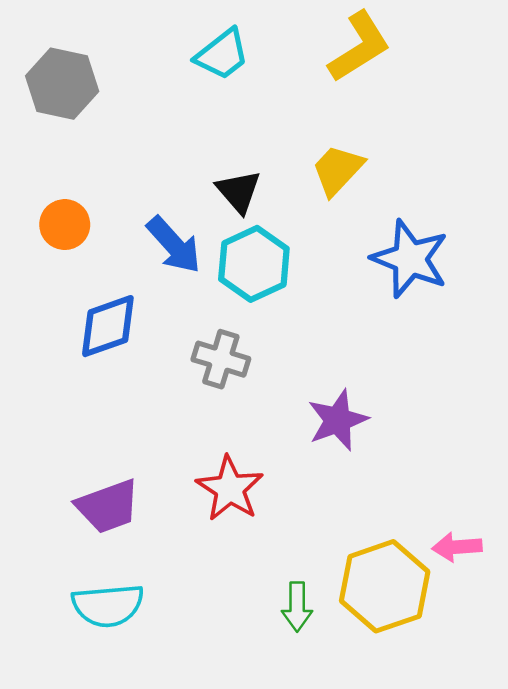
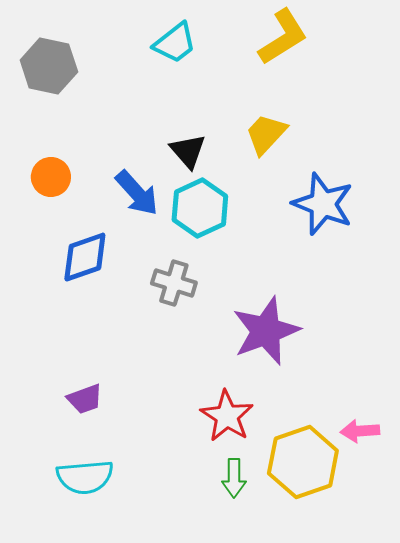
purple star: (338, 420) -> (266, 331), size x1.4
red star: (230, 489) -> (227, 416), moved
purple trapezoid: (108, 506) -> (85, 399), size x0.7

